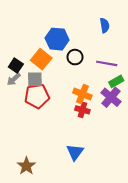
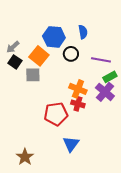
blue semicircle: (105, 25) -> (83, 32), moved
gray arrow: (14, 79) -> (13, 47), moved
red pentagon: (37, 96) -> (56, 114), moved

